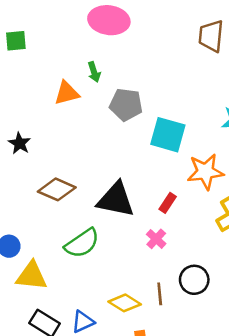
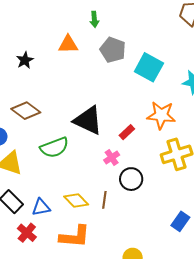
orange triangle: (67, 93) -> (68, 44), moved
cyan square: (168, 135) -> (149, 67), moved
brown diamond: (57, 189) -> (26, 111), moved
black circle: (194, 280) -> (131, 179), moved

